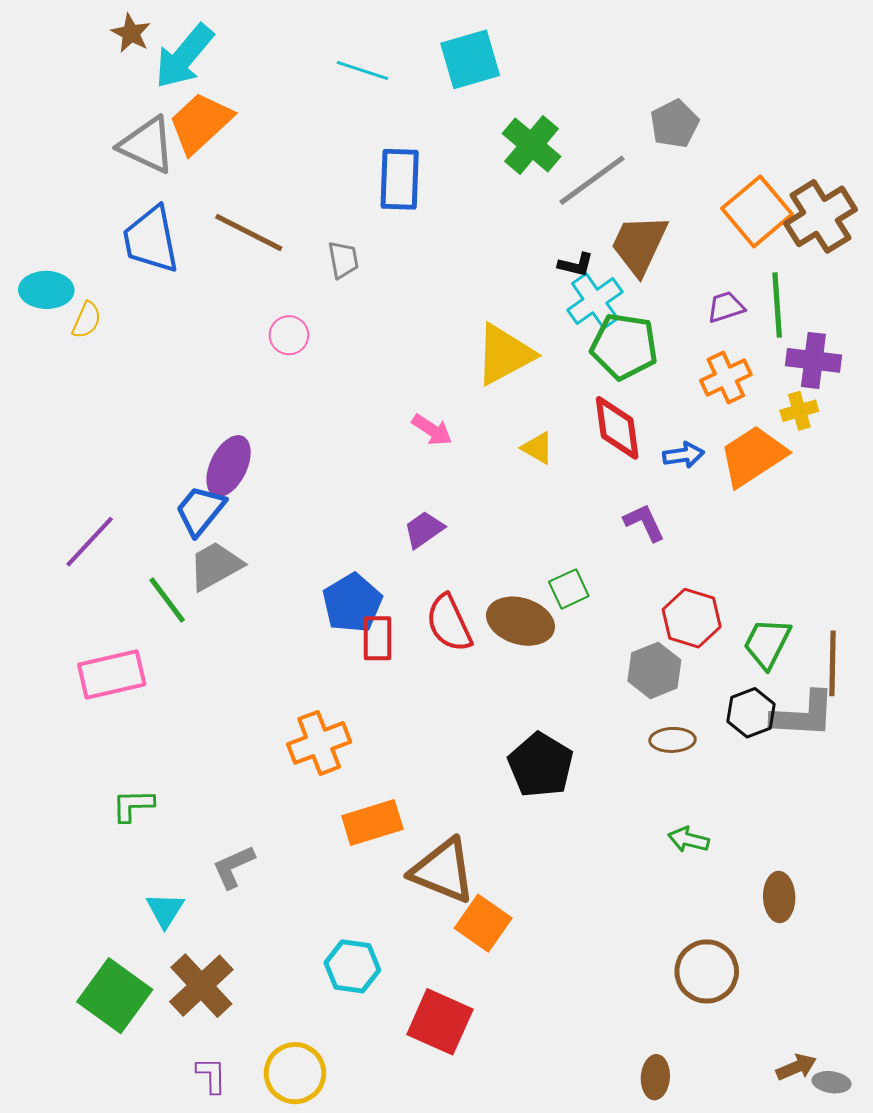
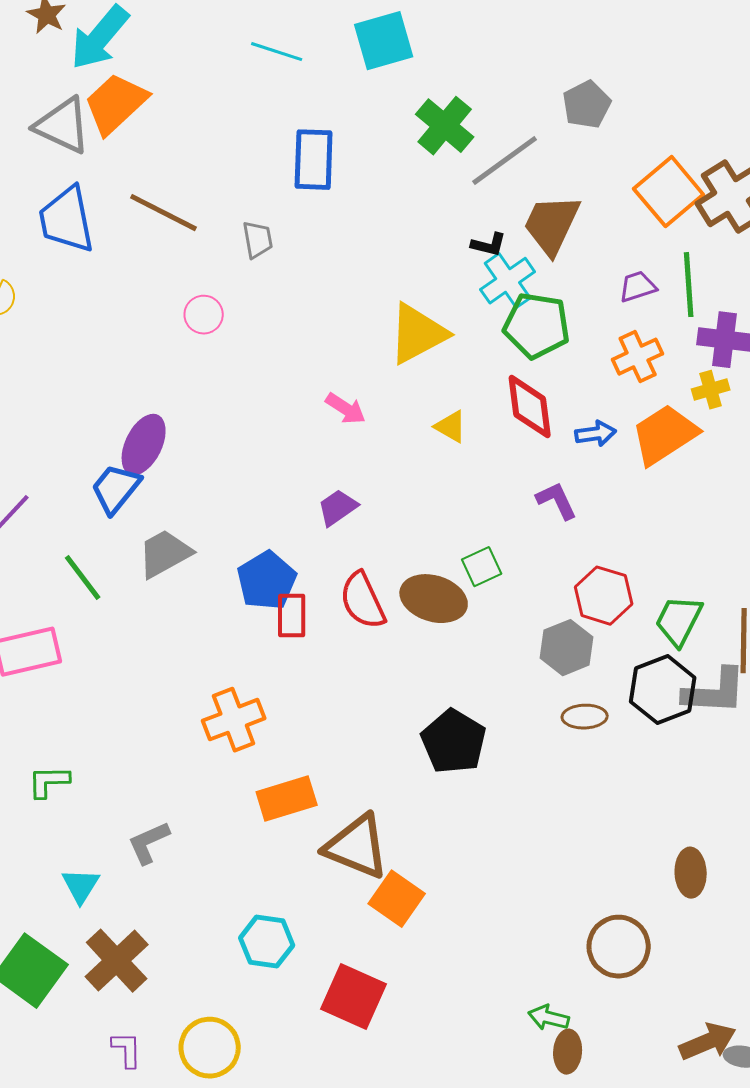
gray trapezoid: (215, 566) -> (165, 554), moved
black hexagon: (751, 713) -> (663, 690), size x1.4
green arrow: (689, 840) -> (549, 1018), moved
brown arrow: (796, 1067) -> (708, 1042), size x1.4

